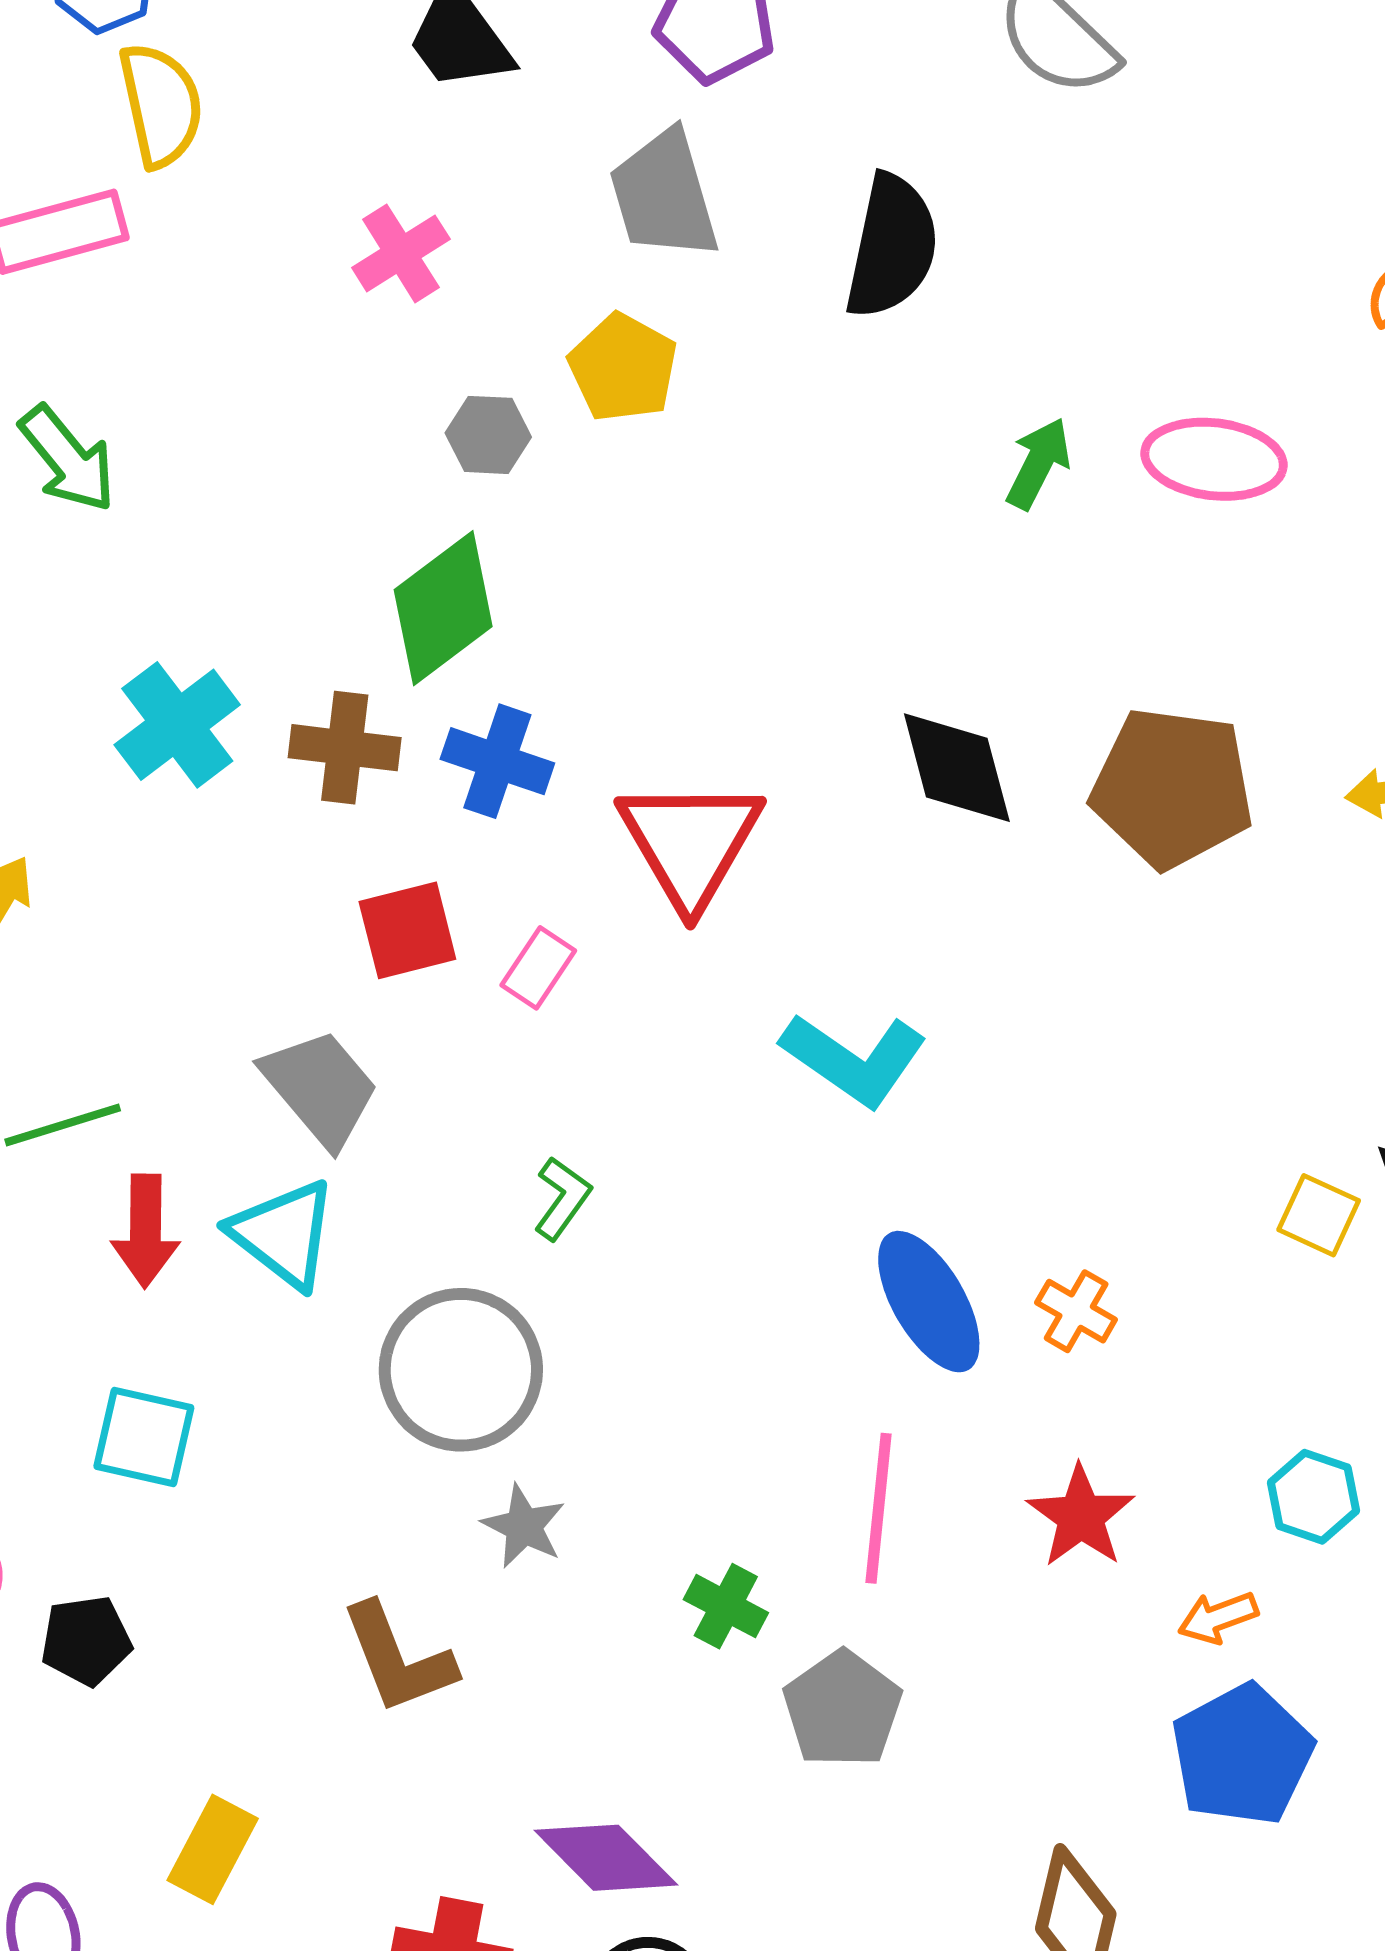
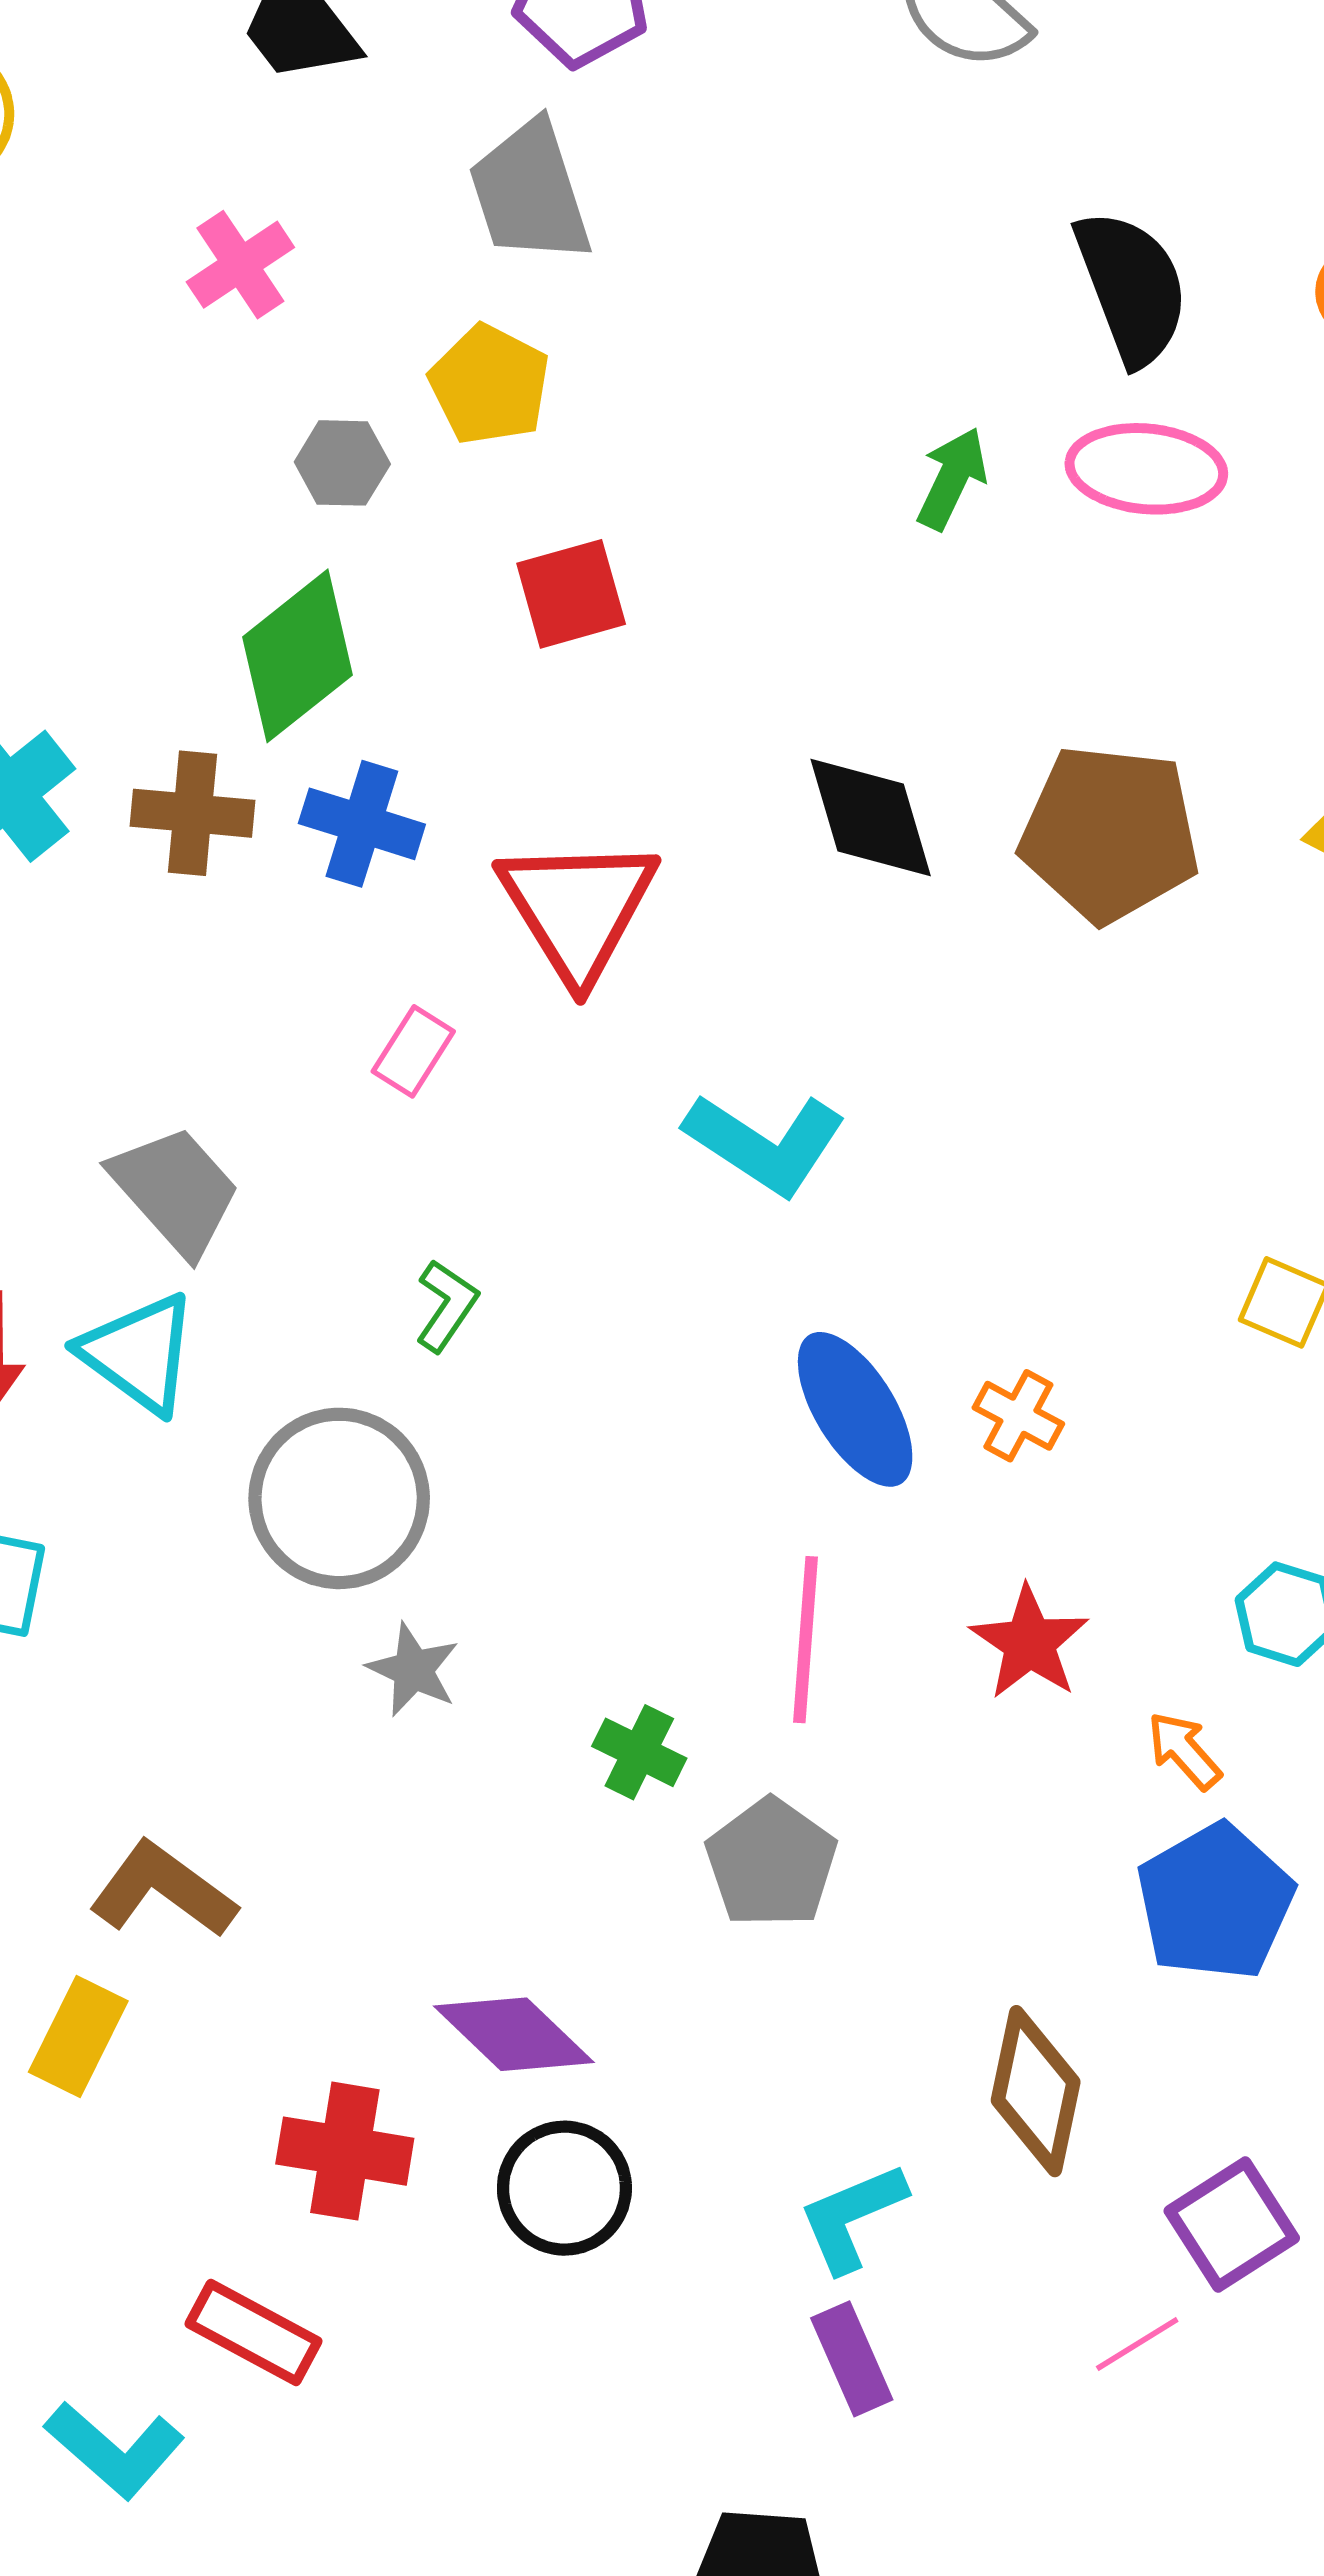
black semicircle: (892, 246) -> (1132, 287), moved, turned -31
red square: (407, 930) -> (571, 594), moved
orange arrow: (1218, 1617) -> (1184, 1751), turned 70
brown L-shape: (398, 1659) -> (163, 1890), moved, turned 149

